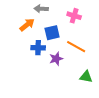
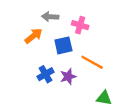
pink cross: (74, 16) -> (80, 25), moved
blue cross: (38, 48) -> (45, 74), moved, turned -32

